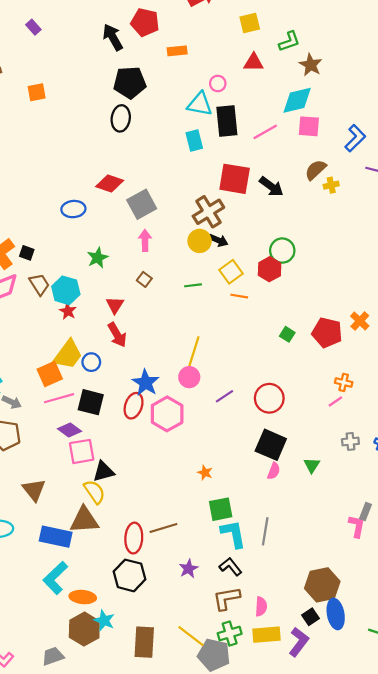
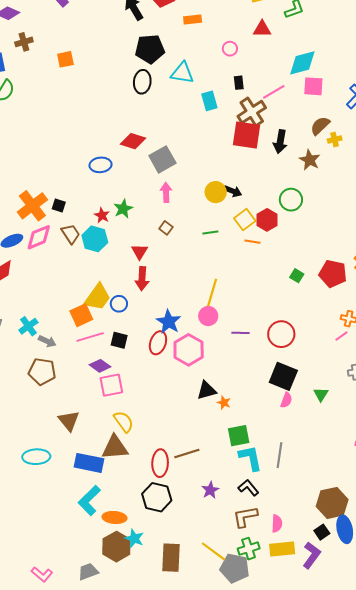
brown star: (311, 65) -> (310, 160), moved
cyan triangle: (200, 104) -> (182, 73), moved
black rectangle: (227, 121) -> (239, 83), size x0.5
black arrow: (271, 187) -> (280, 142), turned 65
brown cross: (208, 212) -> (252, 112), moved
red hexagon: (270, 269) -> (267, 220), moved
red star: (68, 311) -> (102, 215), moved
red arrow: (117, 335) -> (142, 279), turned 35
purple line: (224, 396) -> (240, 333), turned 36
black square: (91, 402) -> (119, 340), size x0.7
black triangle: (104, 471) -> (207, 390), moved

